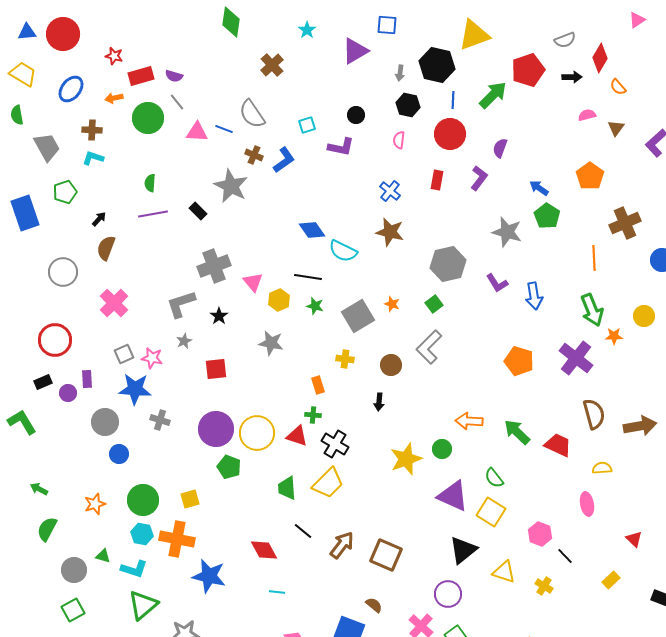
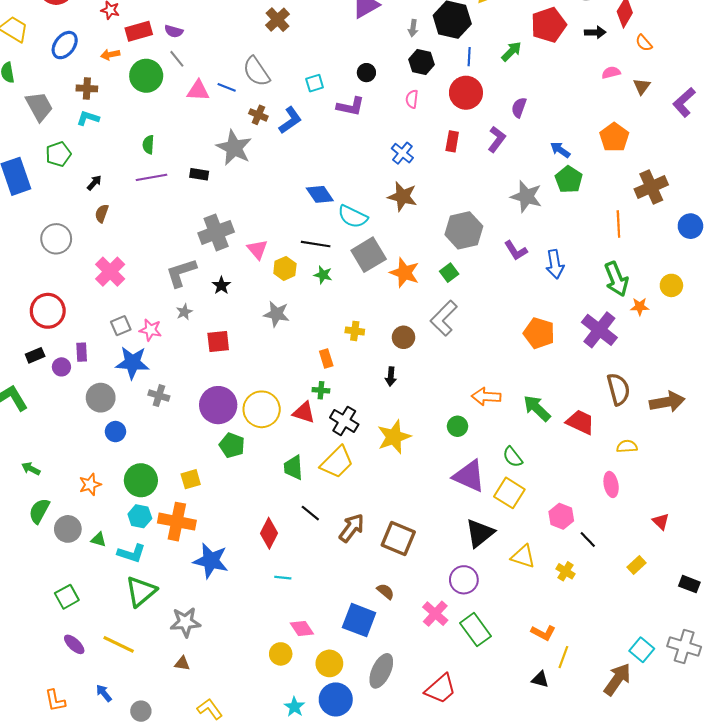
green arrow: (493, 95) -> (512, 51), size x0.7
black rectangle: (198, 211) -> (199, 174), turned -36
brown semicircle: (106, 248) -> (102, 213), size x0.7
orange star: (392, 304) -> (405, 273), size x1.8
gray square: (358, 316) -> (369, 255), moved
yellow star: (406, 459) -> (394, 437), moved
red diamond: (264, 550) -> (269, 533), turned 56
gray circle: (74, 570) -> (68, 529), moved

